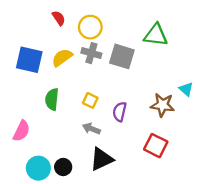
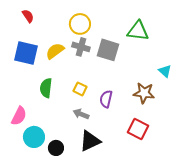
red semicircle: (59, 18) -> (28, 16), moved
cyan triangle: (186, 89) -> (165, 71), moved
cyan circle: (38, 168) -> (34, 137), moved

